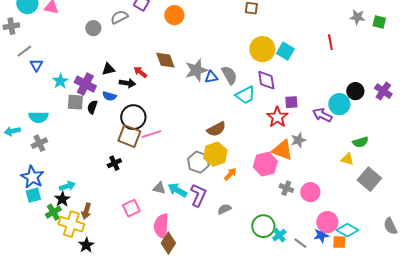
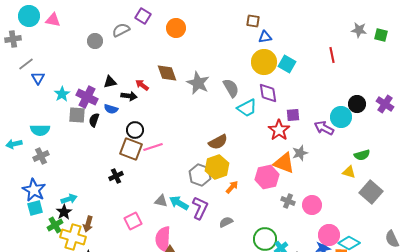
gray star: (196, 70) -> (198, 83), turned -30
blue triangle: (211, 77) -> (265, 37), moved
black circle: (133, 117) -> (135, 130), size x0.7

